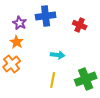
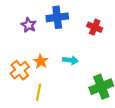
orange star: (17, 42) -> (41, 61), moved
yellow line: (53, 80) -> (39, 92), moved

